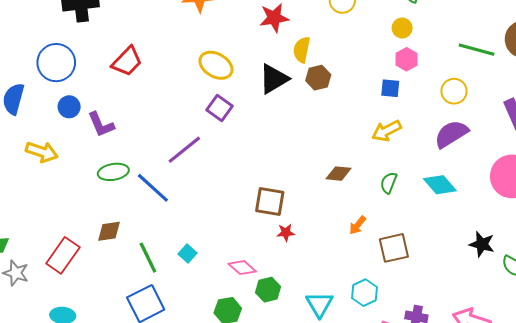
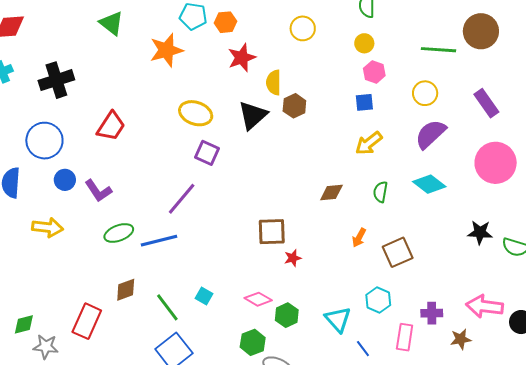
blue line: (153, 188) -> (159, 241), turned -45

